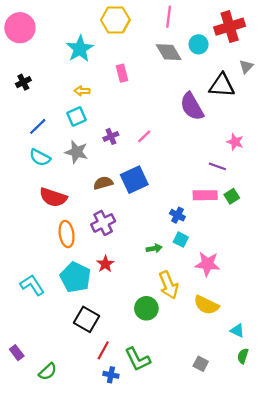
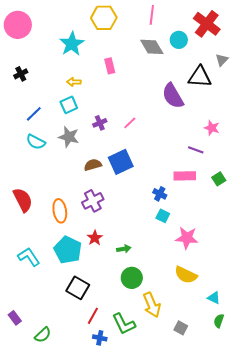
red cross: (230, 27) -> (207, 24), turned -36
green square: (232, 196) -> (219, 179), moved
red semicircle: (53, 197) -> (23, 200), moved, turned -135
green arrow: (154, 248) -> (124, 249), moved
yellow arrow: (169, 285) -> (152, 305), moved

